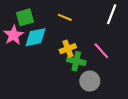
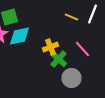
yellow line: (65, 17) -> (72, 17), moved
green cross: (76, 61) -> (58, 59), turned 30

